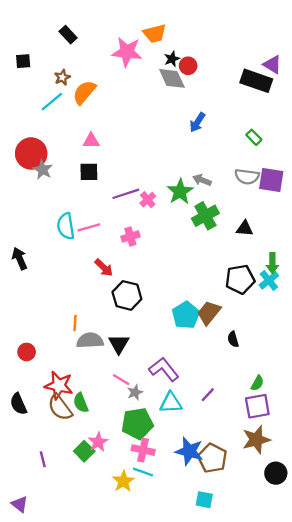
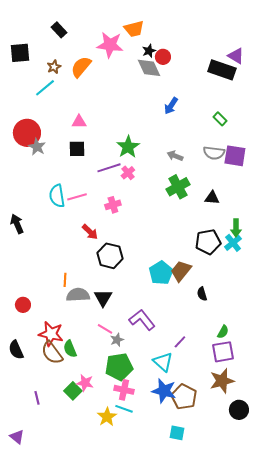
black square: (23, 61) -> (20, 53), size x1.5
orange semicircle: (84, 92) -> (81, 67), moved
green star: (180, 192) -> (128, 147), moved
cyan triangle: (171, 403) -> (163, 362), moved, turned 45
pink star: (98, 442) -> (85, 383), turned -30

